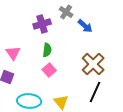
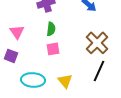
pink square: (49, 70) -> (53, 49), turned 32

